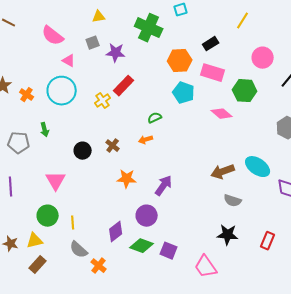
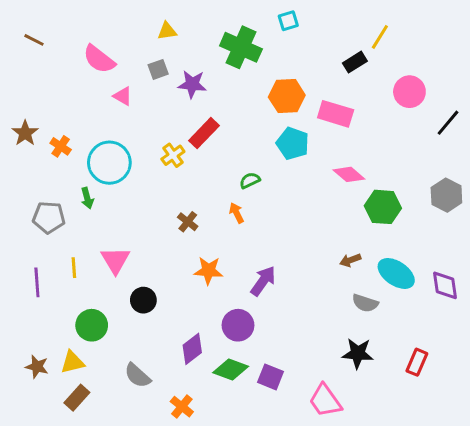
black rectangle: (211, 44) -> (355, 62), moved
cyan circle: (62, 91) -> (109, 163), moved
green hexagon: (245, 91) -> (383, 207), moved
orange arrow: (146, 140) -> (237, 213), turned 80
black circle: (83, 151) -> (143, 300), moved
cyan ellipse: (258, 167) -> (396, 273), moved
brown arrow: (223, 172) -> (350, 260), size x0.6
pink triangle: (56, 181) -> (115, 260), moved
yellow line: (73, 223) -> (74, 268), moved
orange cross: (99, 266) -> (182, 407), moved

